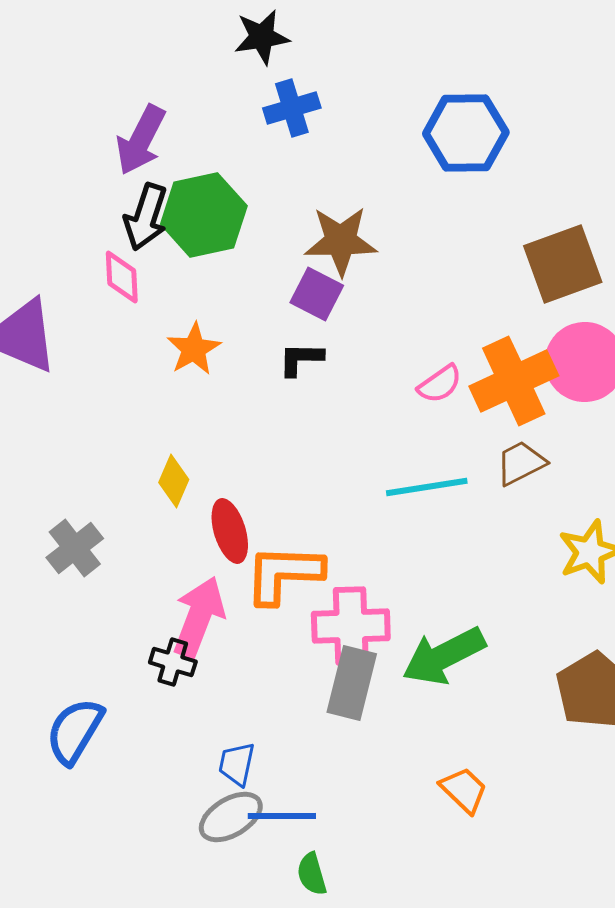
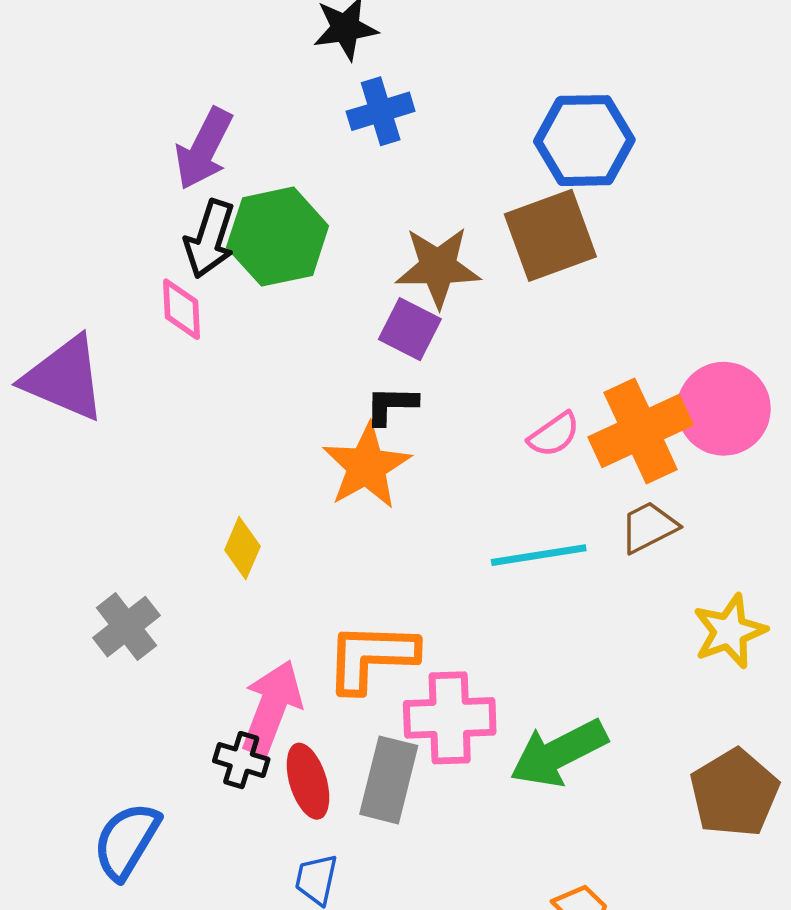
brown square: (563, 264) -> (550, 235), moved
orange star: (194, 349) -> (367, 466), moved, size x1.4
red ellipse: (230, 531) -> (308, 781), moved
gray rectangle: (352, 683) -> (389, 780), moved

